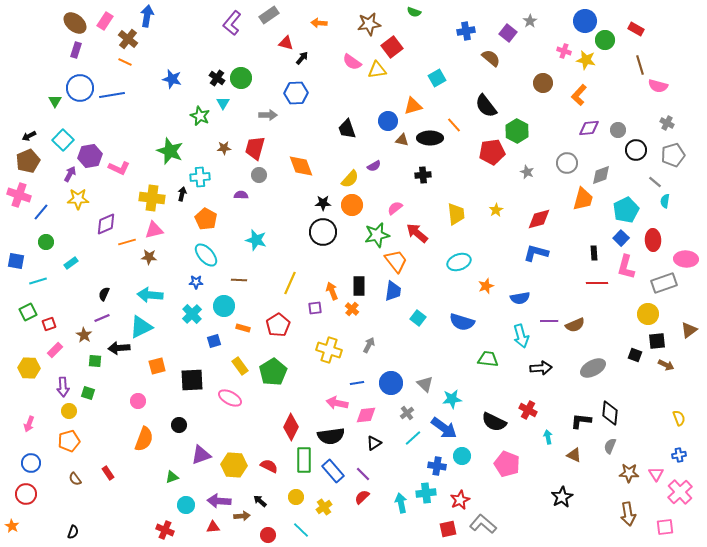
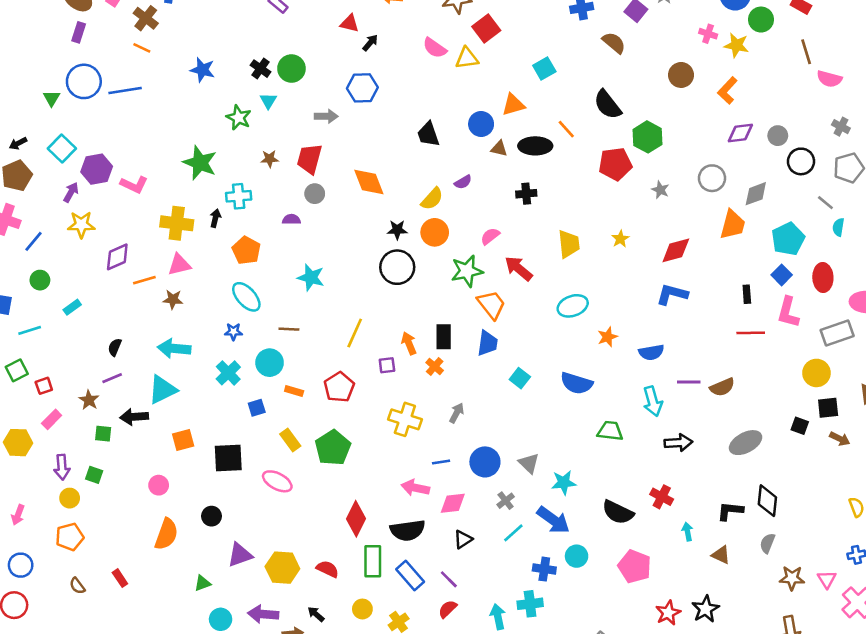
red star: (460, 500) -> (668, 613), moved

